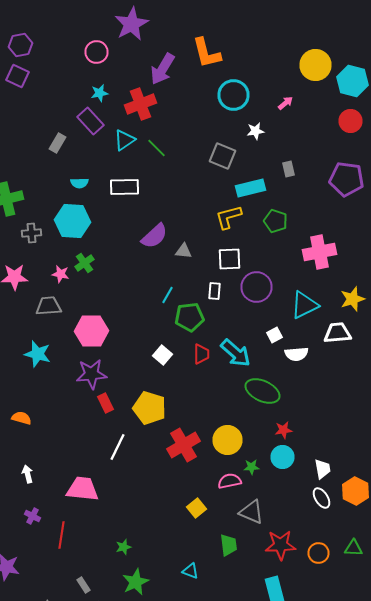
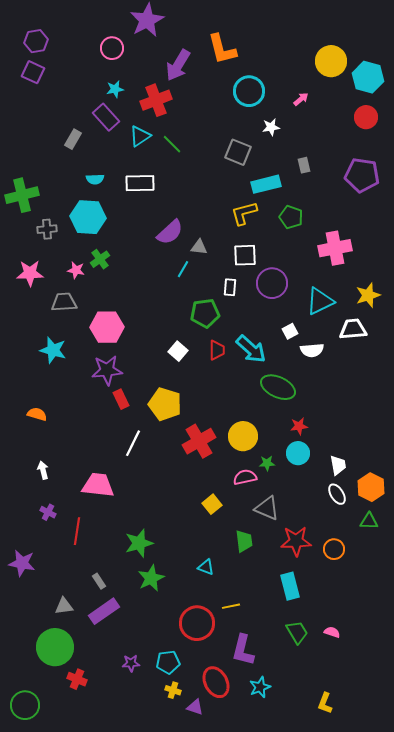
cyan line: (168, 295) -> (183, 269), moved
green star: (124, 547) -> (139, 543), size x1.8
green triangle: (354, 548) -> (369, 521), moved

